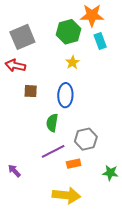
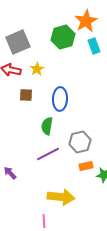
orange star: (92, 15) -> (86, 21), turned -30
yellow star: (73, 62) -> (37, 69), moved
orange rectangle: (74, 164) -> (86, 166), moved

